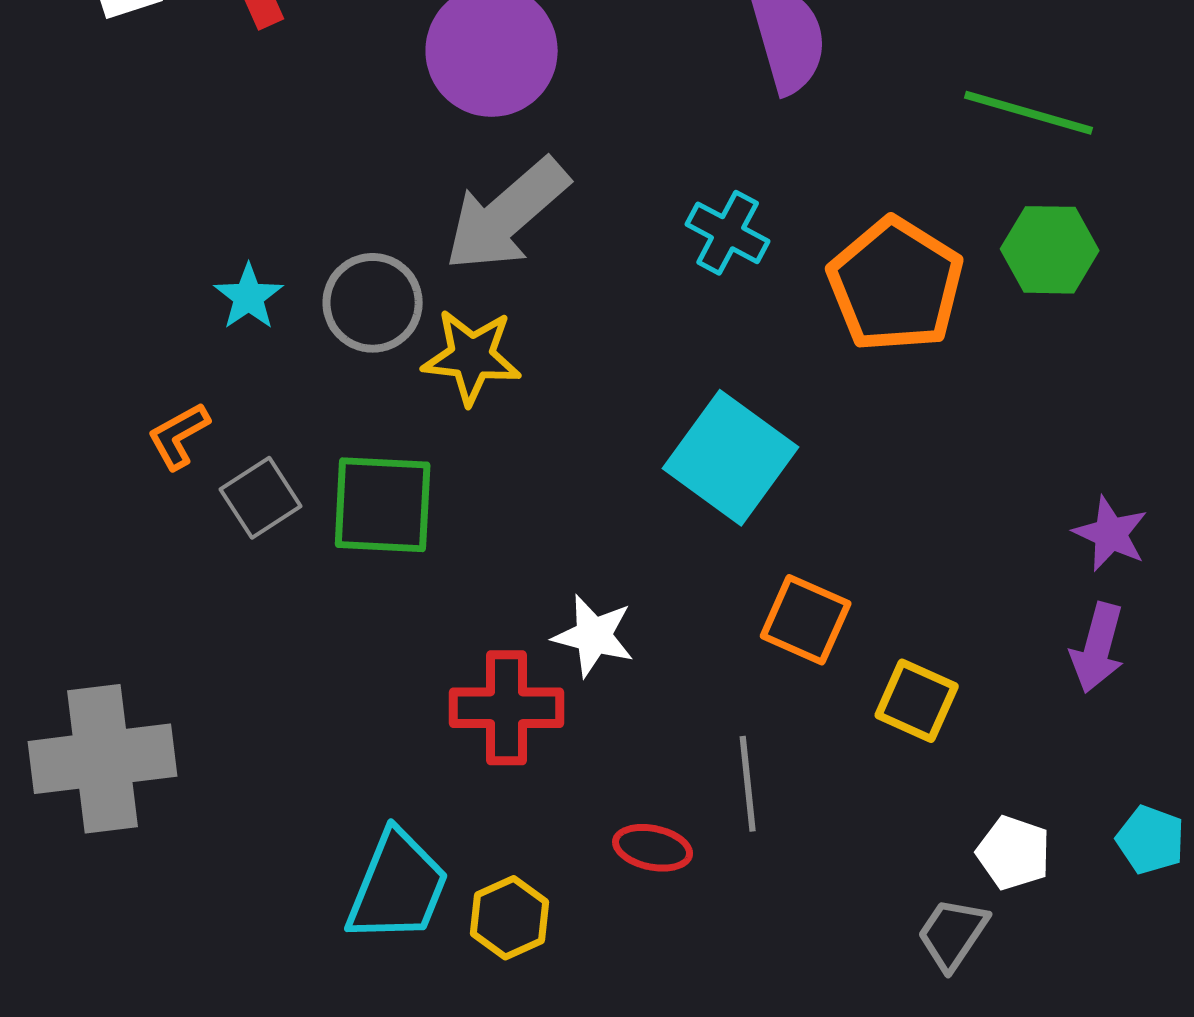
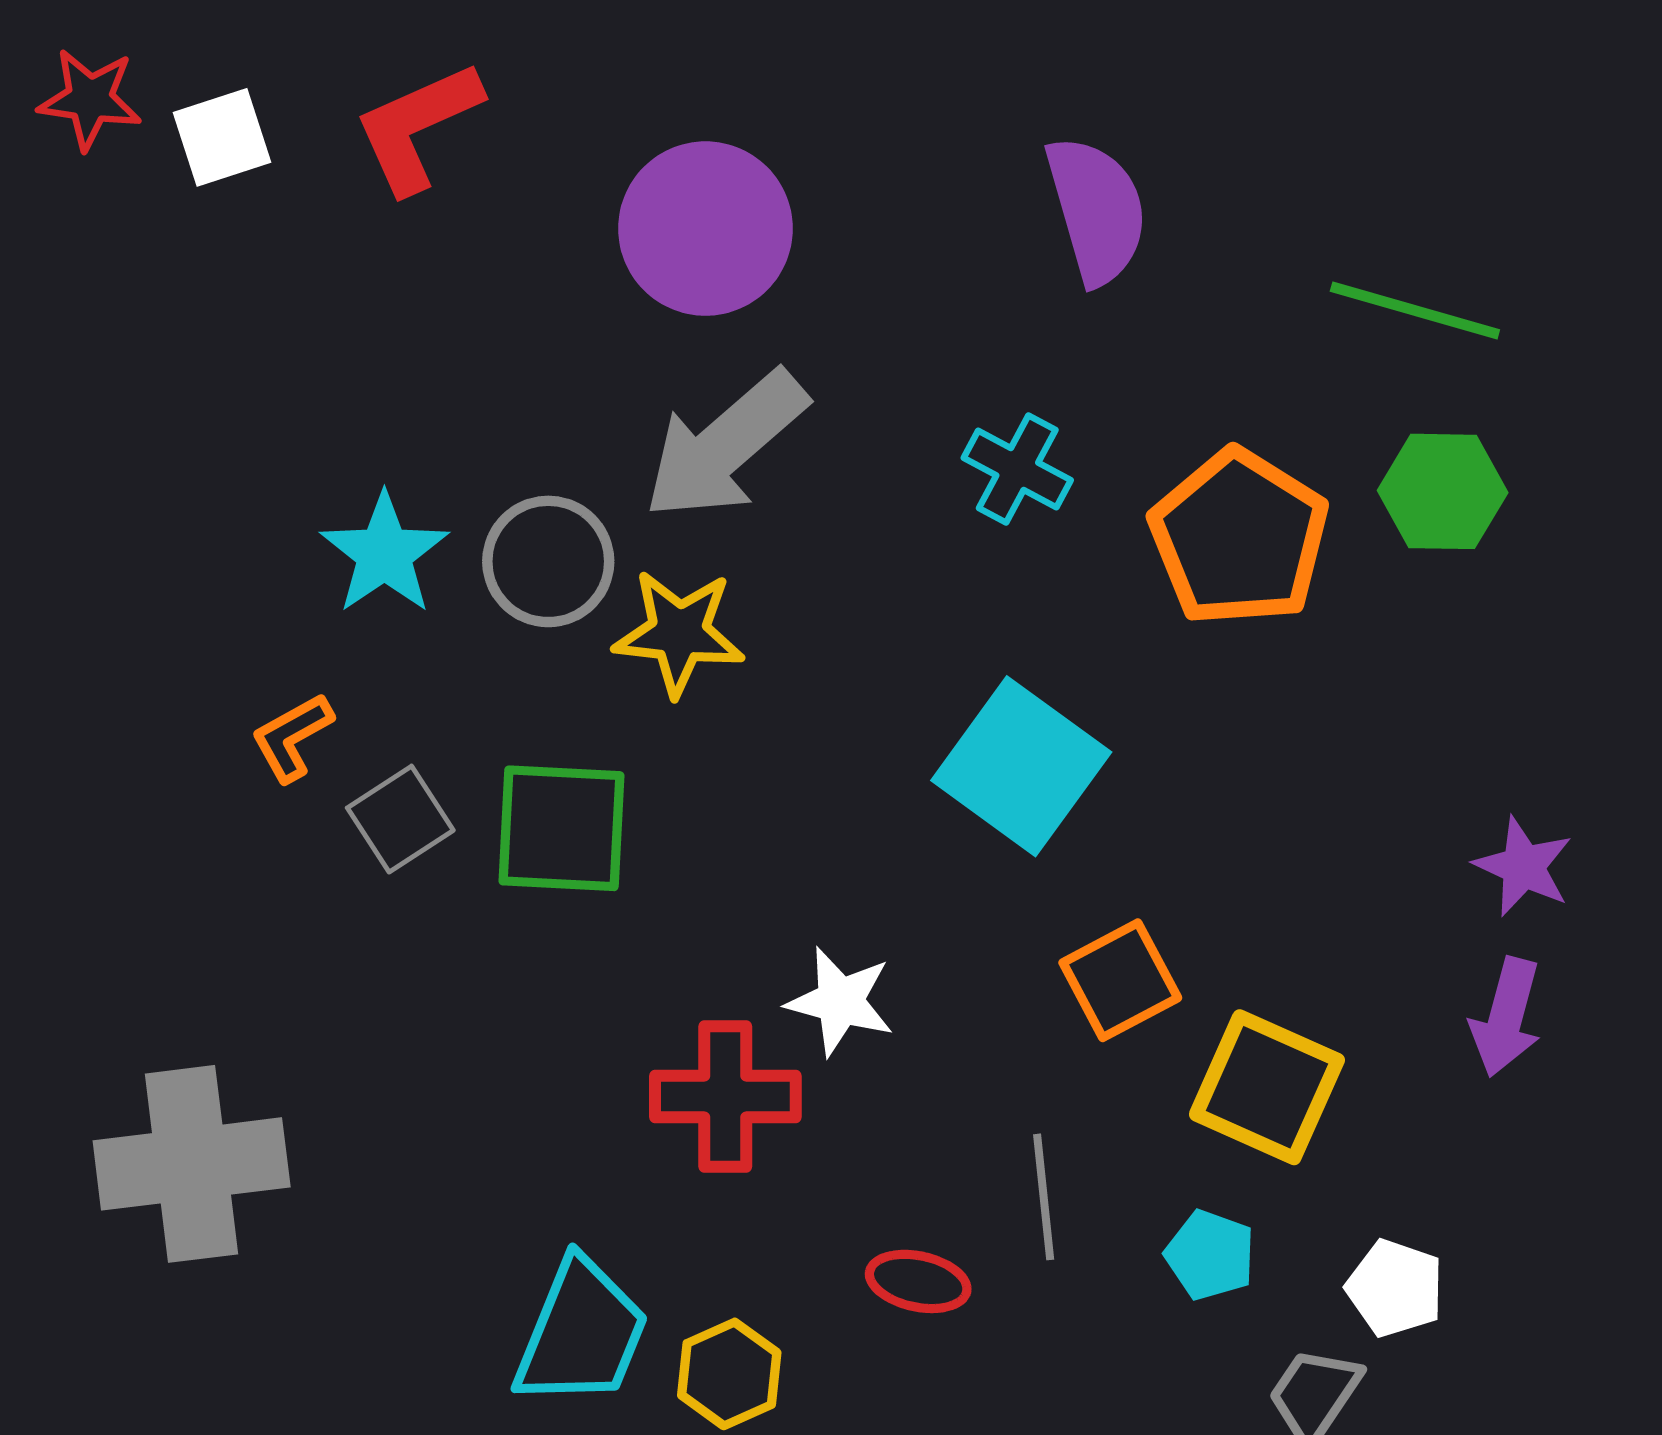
cyan star: (249, 297) -> (384, 554), size x1.4
orange square: (806, 620) -> (1120, 980), turned 38
yellow square: (917, 701) -> (1267, 1087), size x1.4
cyan pentagon: (1151, 840) -> (1210, 1255), moved

